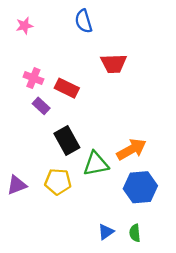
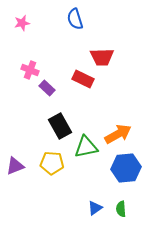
red rectangle: (67, 88) -> (83, 79), moved
purple rectangle: (41, 106) -> (47, 88), moved

